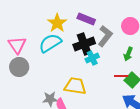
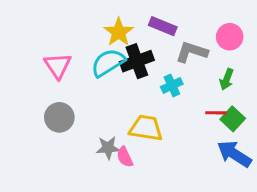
gray L-shape: (105, 36) -> (192, 52), turned -110
black cross: (84, 44) -> (137, 61), moved
gray circle: (19, 67) -> (59, 117), moved

